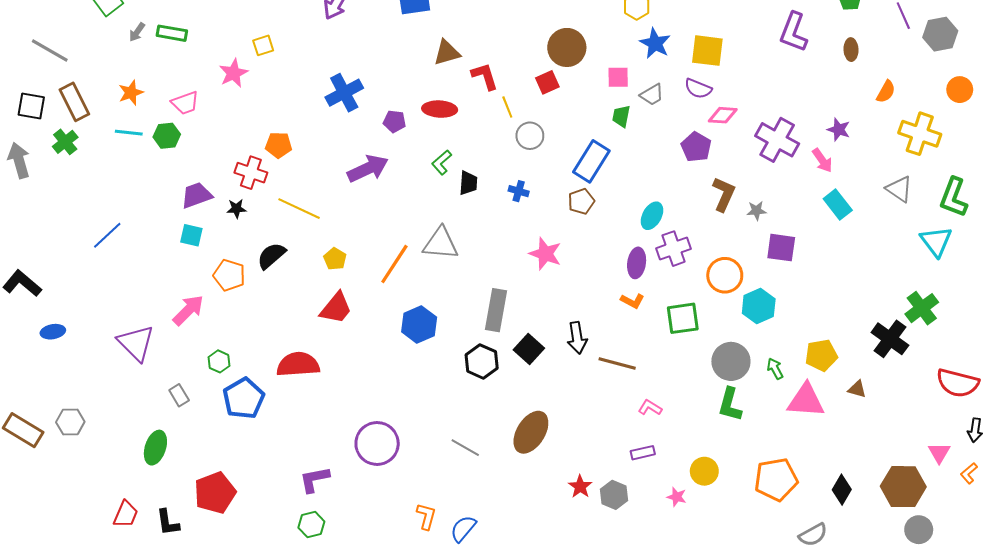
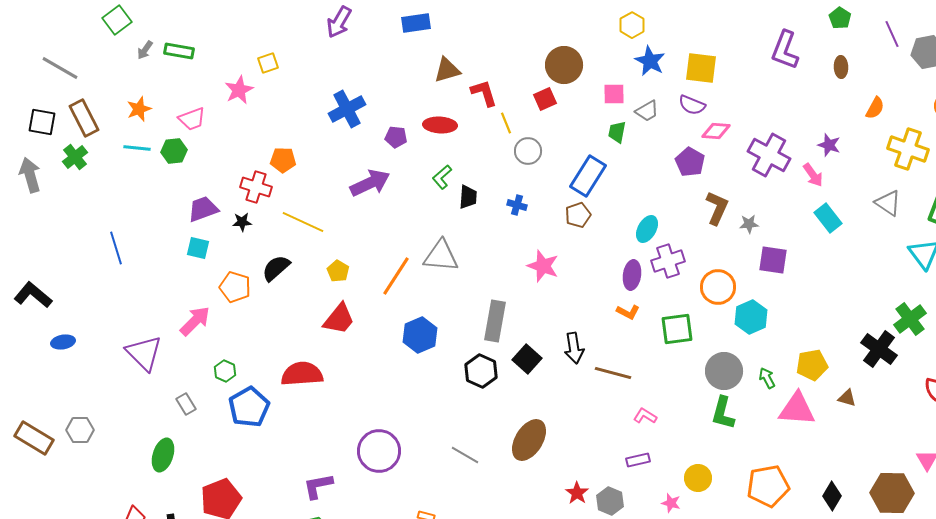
blue line: (107, 235) -> (116, 248), turned -64

